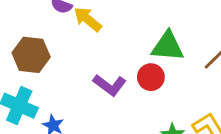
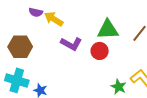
purple L-shape: (110, 85) -> (71, 44), moved

